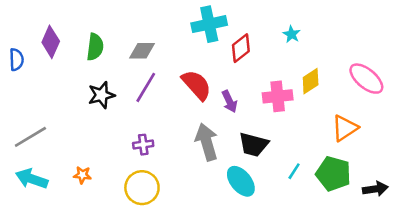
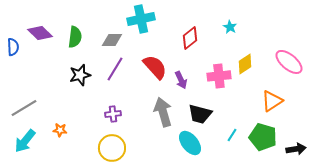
cyan cross: (209, 24) -> (141, 19), moved
purple diamond: (51, 42) -> (40, 33), turned -70
orange star: (82, 175) -> (60, 130), moved
cyan arrow: (32, 179) -> (25, 141), turned -70

